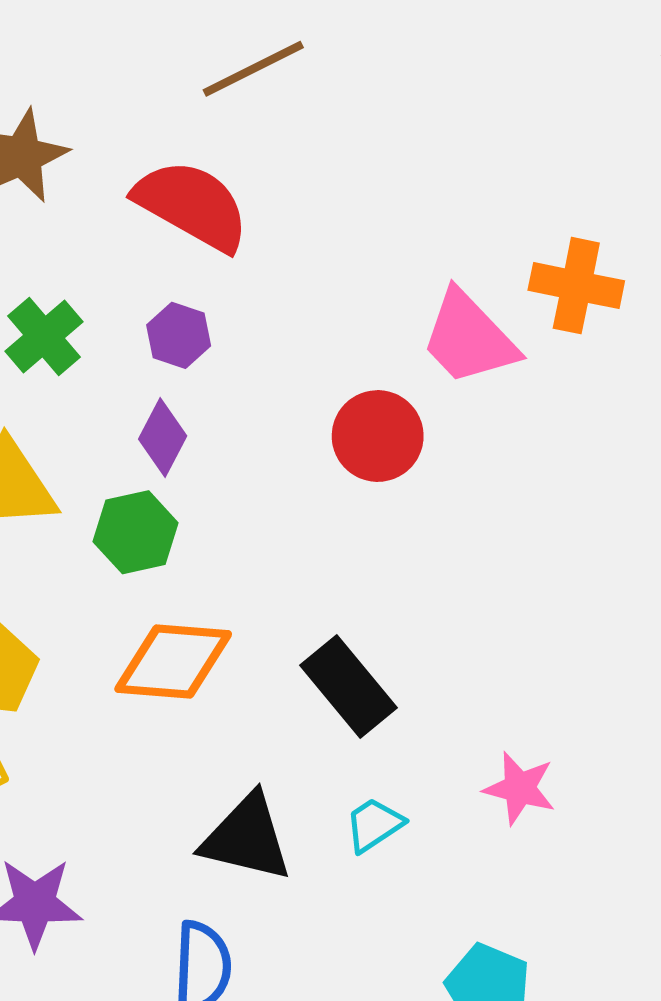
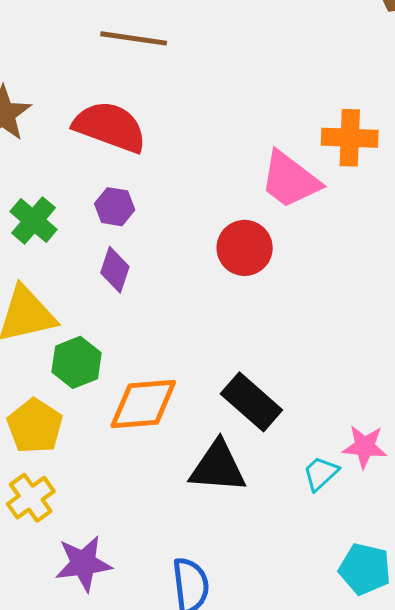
brown line: (253, 69) -> (134, 38), turned 44
green hexagon: (136, 532) -> (77, 362), moved
cyan trapezoid: (374, 825) -> (321, 473), moved
black triangle: (247, 838) -> (218, 467), moved

